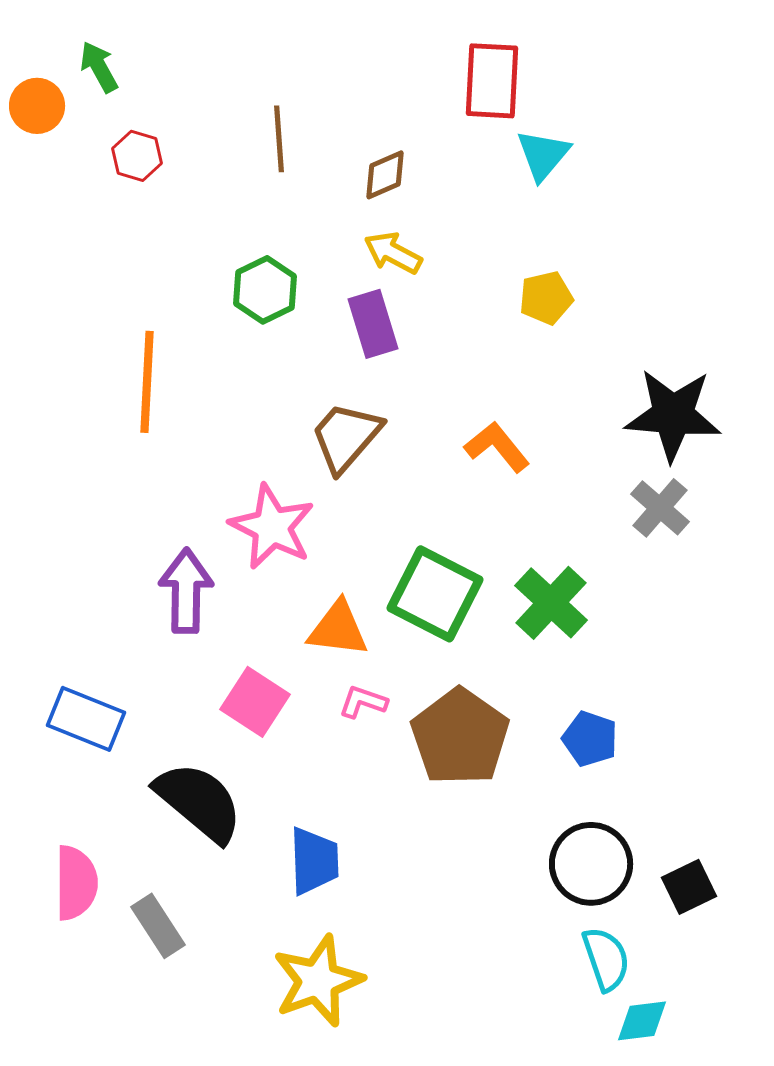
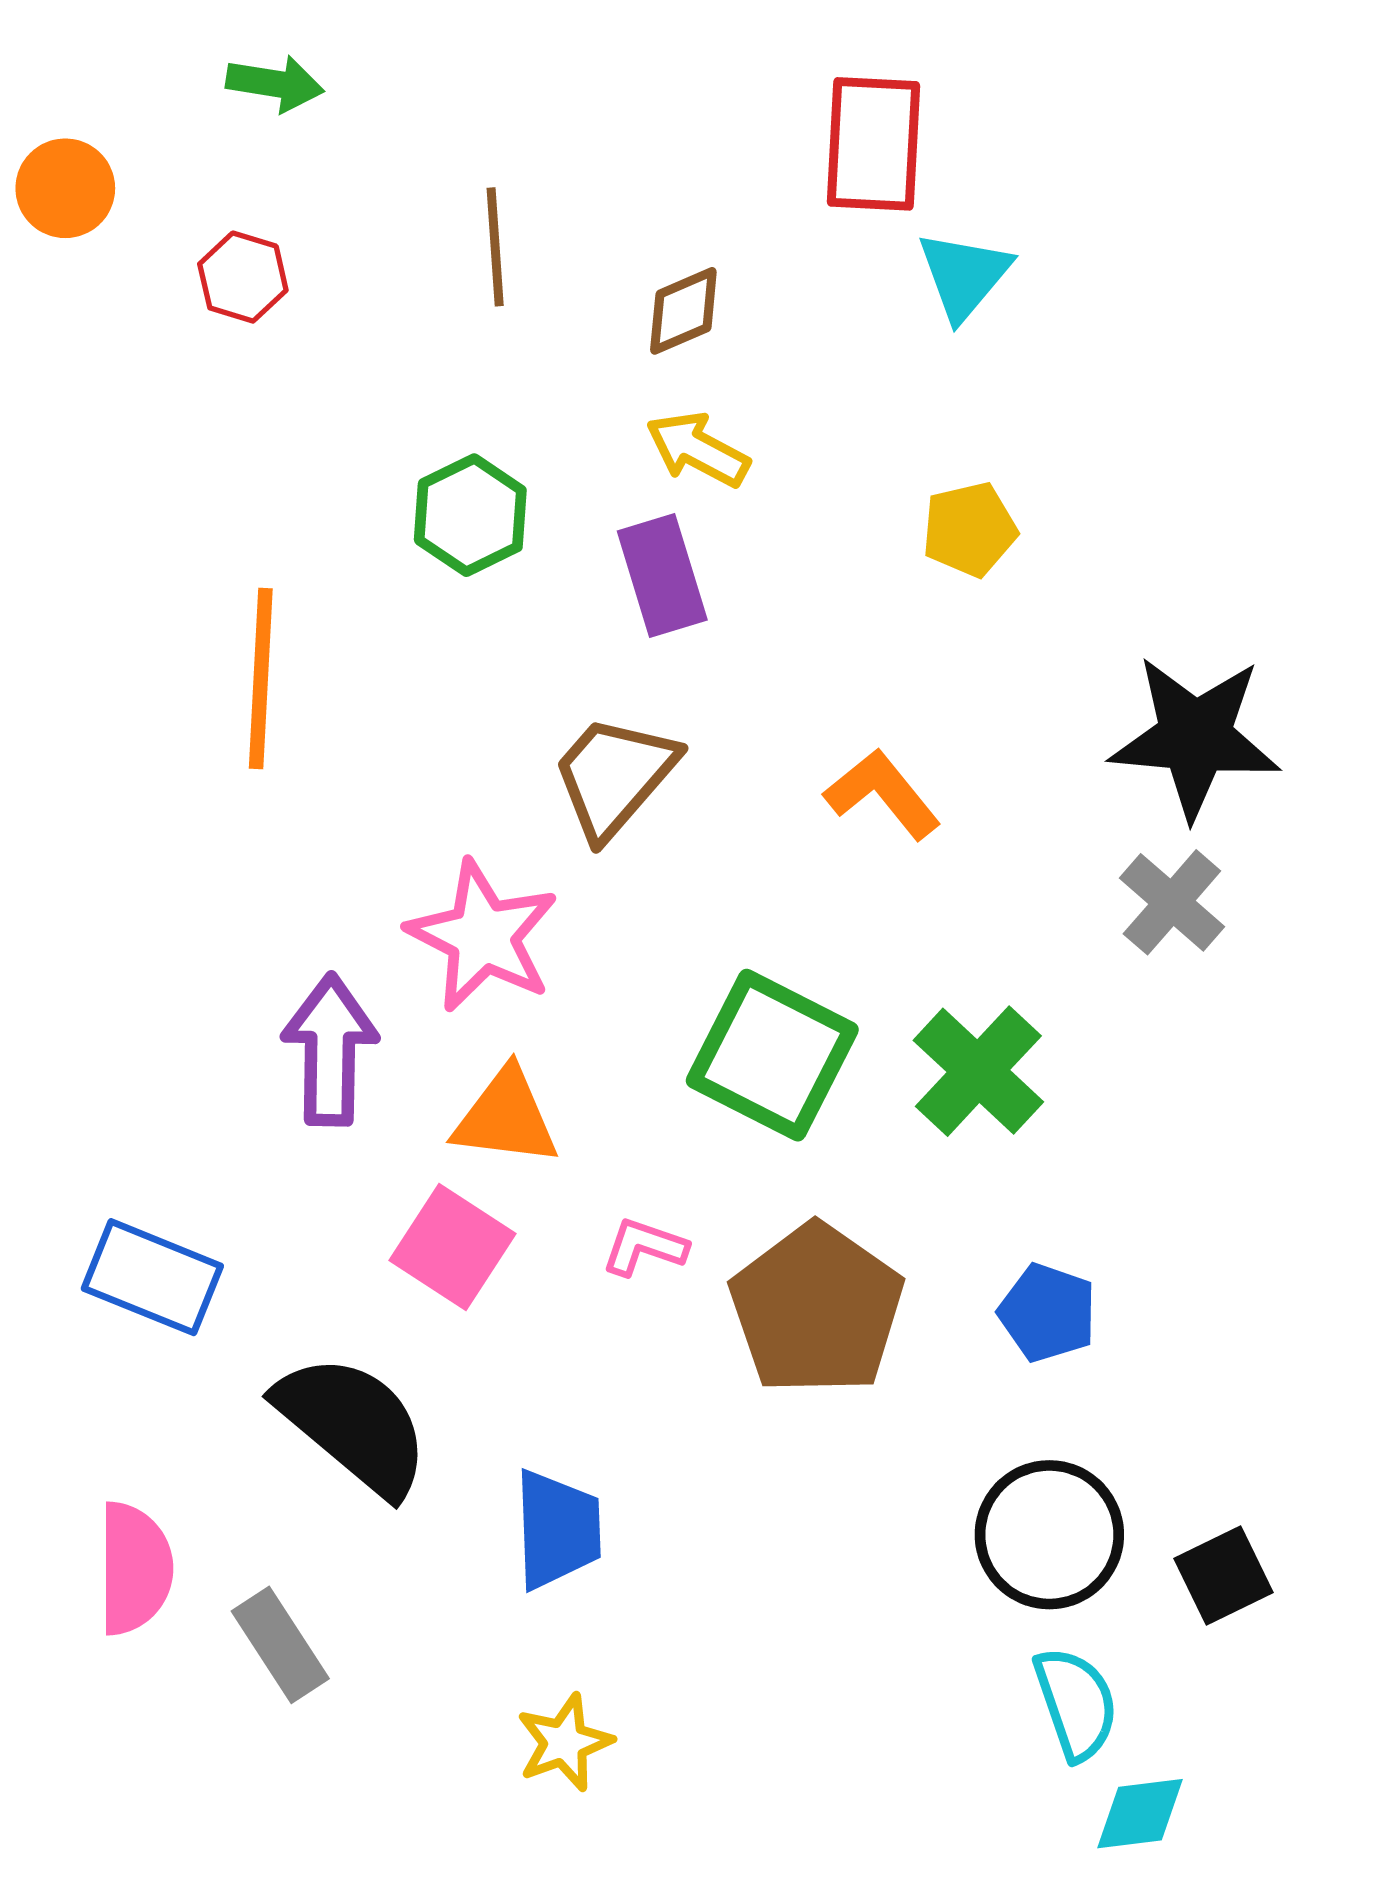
green arrow: (99, 67) -> (275, 83), moved, turned 128
orange triangle: (338, 629) -> (506, 1117), moved
yellow star: (318, 981) -> (564, 1743), size x0.6

